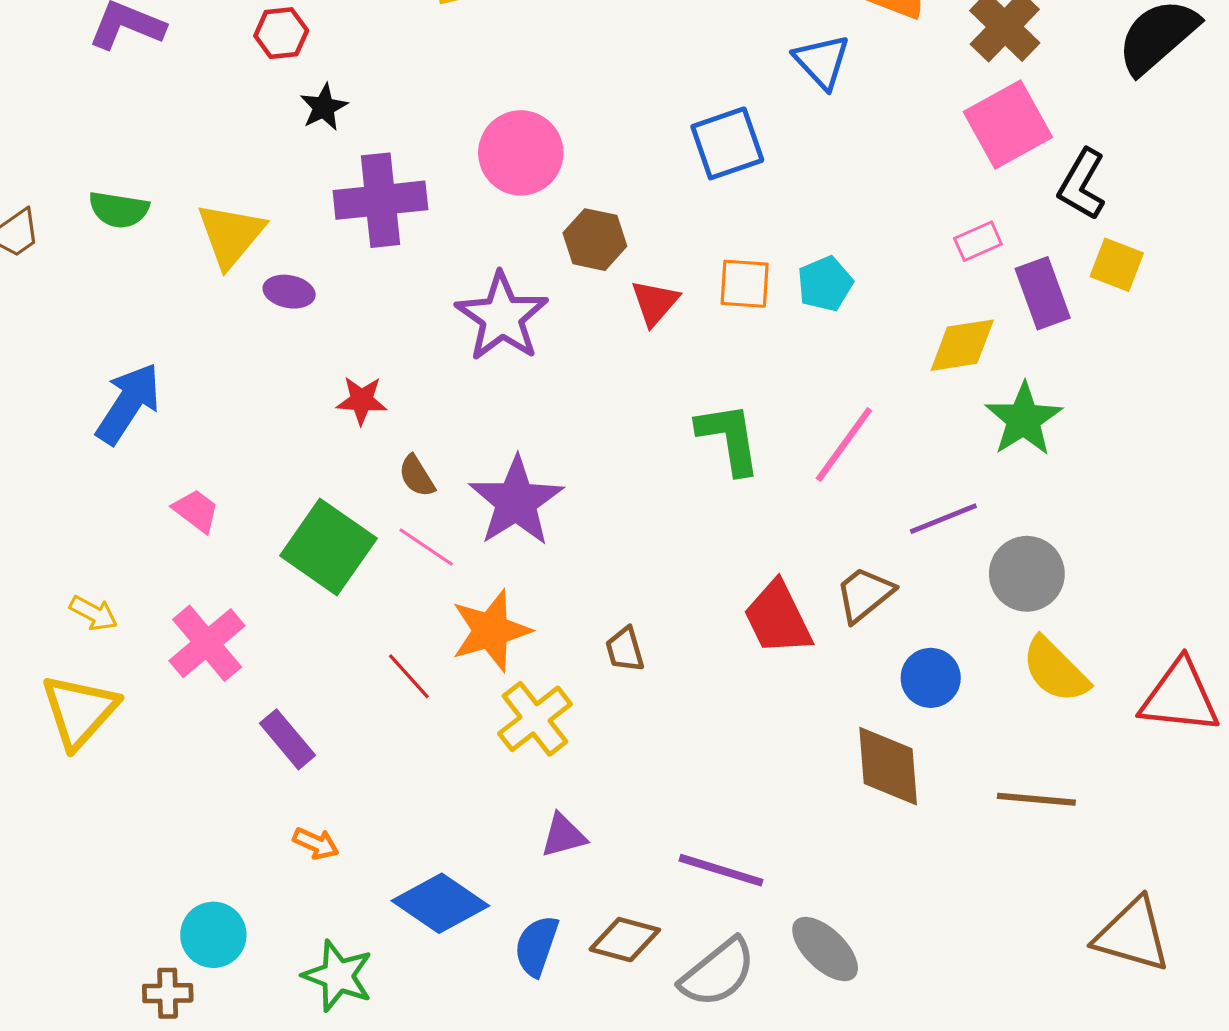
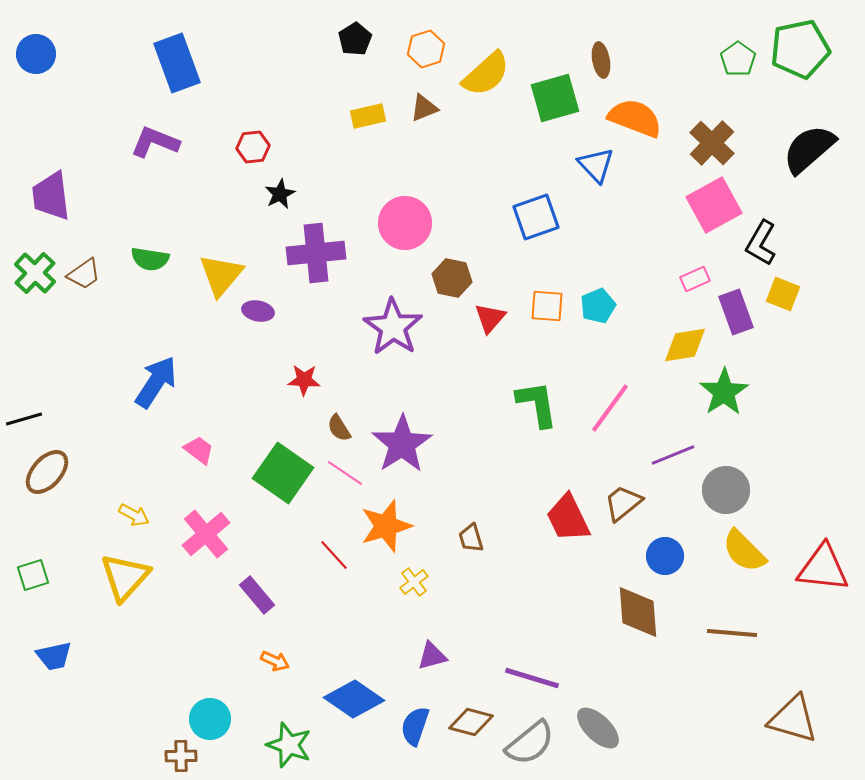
yellow cross: (535, 719) -> (414, 582), size x0.6

